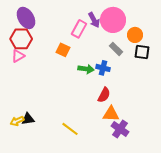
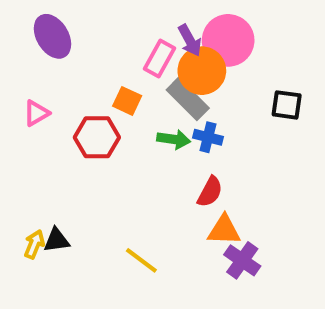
orange circle: (135, 35) -> (202, 71), moved, size x1.5
red hexagon: (21, 39) -> (97, 137), moved
gray rectangle: (116, 49) -> (188, 99), moved, size x1.5
yellow arrow: (17, 121) -> (34, 244), turned 136

